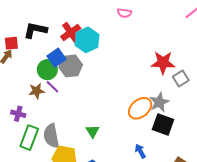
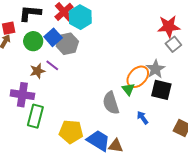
red star: (163, 63) -> (169, 26), moved
green circle: (47, 70) -> (33, 41), moved
purple cross: (18, 114) -> (22, 95), size x1.6
green triangle: (92, 131) -> (128, 89), moved
gray semicircle: (51, 136) -> (111, 103), moved

